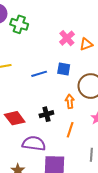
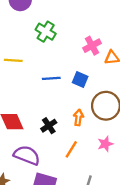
green cross: (19, 24) -> (46, 32), moved
black cross: (46, 114) -> (49, 126), turned -32

